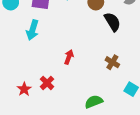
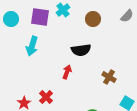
black semicircle: (112, 22) -> (81, 50), moved, turned 114

